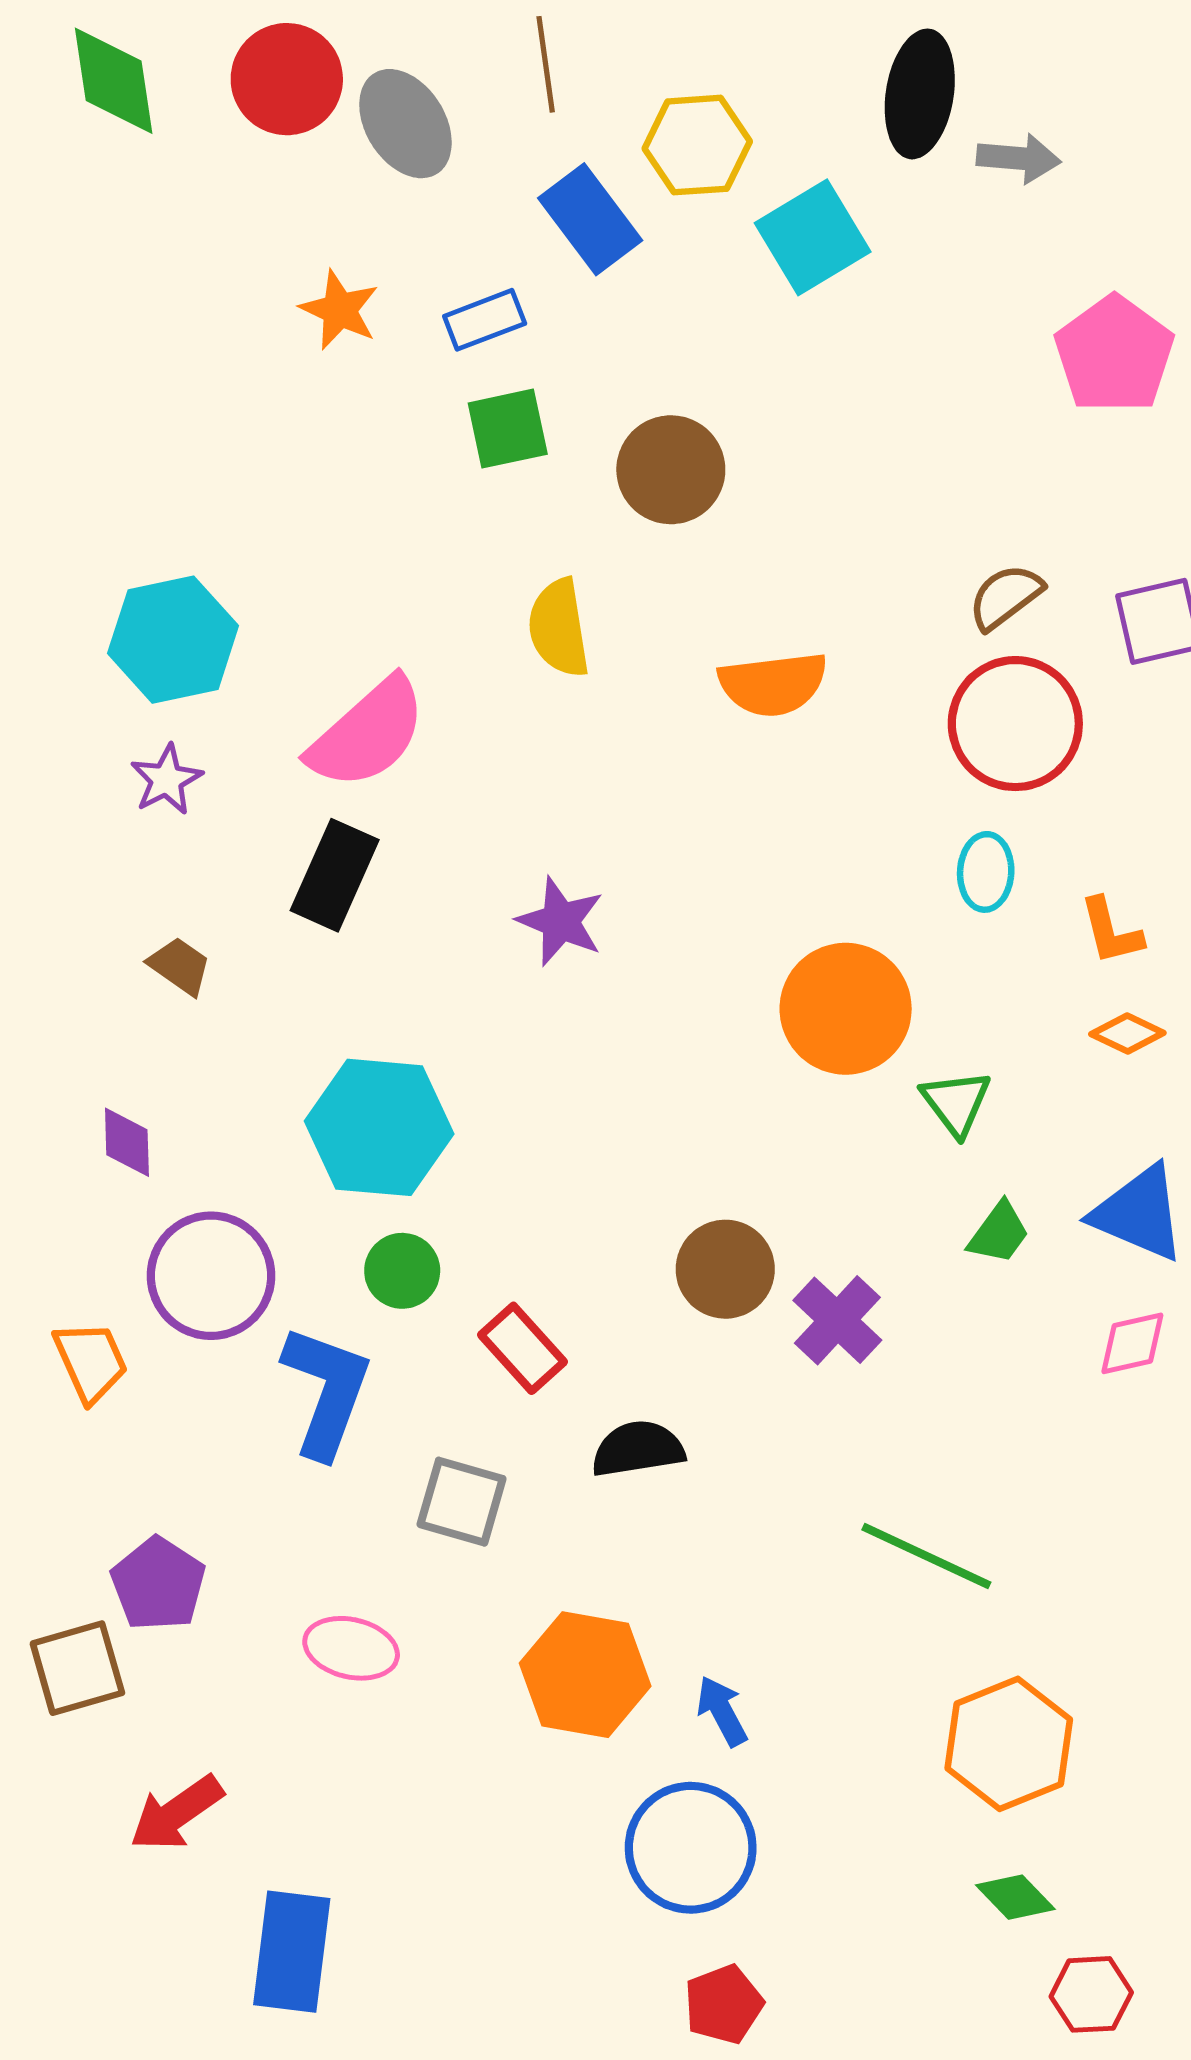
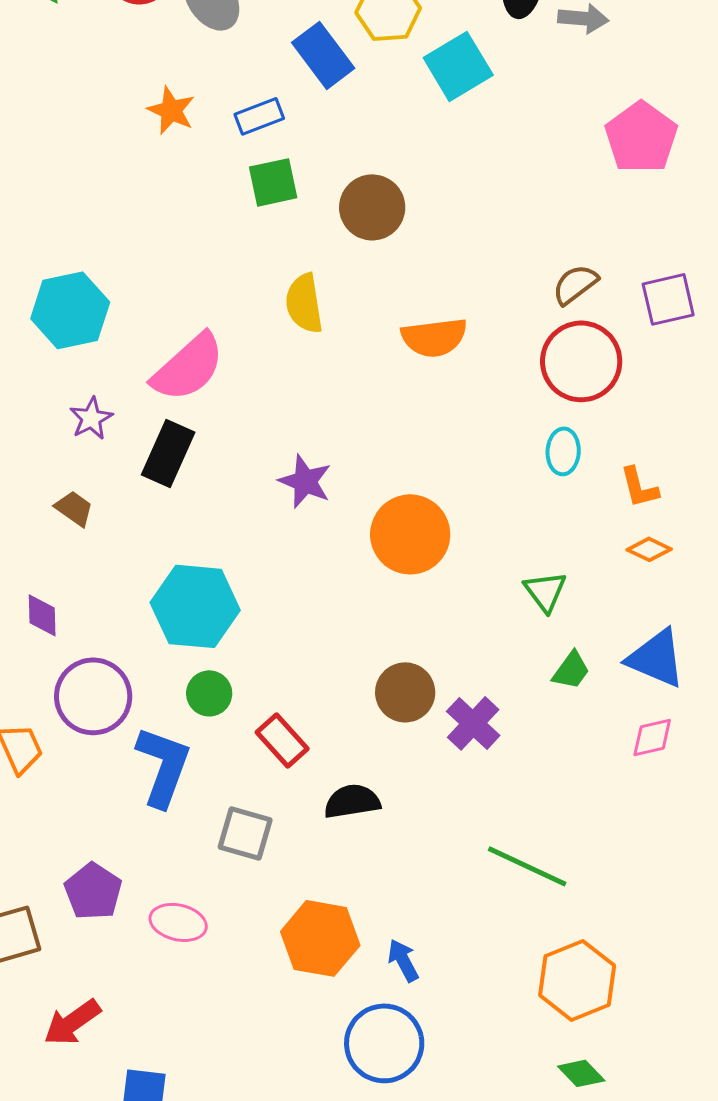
purple star: (166, 780) -> (91, 418), moved
orange circle: (846, 1009) -> (410, 534), moved
purple pentagon: (158, 1584) -> (93, 891), moved

